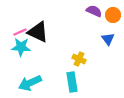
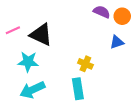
pink line: (20, 32) -> (13, 30), moved
blue triangle: (108, 39) -> (117, 42), turned 48
cyan star: (21, 47) -> (28, 62), moved

